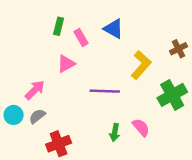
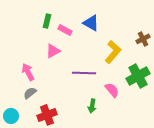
pink rectangle: (81, 37) -> (65, 30), turned -32
pink arrow: (35, 90) -> (28, 72), turned -72
cyan circle: (14, 115) -> (11, 116), moved
pink semicircle: (141, 127) -> (112, 90), moved

